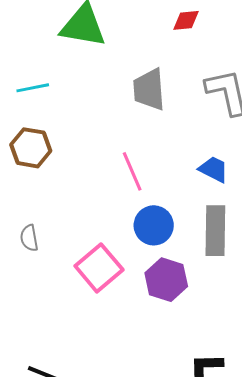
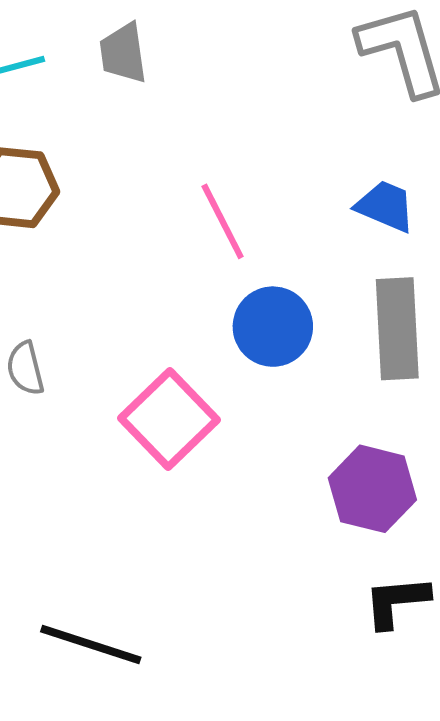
gray trapezoid: (149, 90) -> (123, 53), moved, size x0.7
purple hexagon: (166, 280) -> (372, 489), moved

